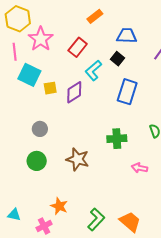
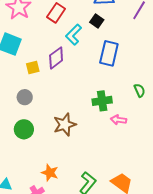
yellow square: (50, 88) -> (33, 68), moved
brown star: (78, 159) -> (65, 125), turned -30
pink arrow: (140, 168) -> (118, 120), moved

